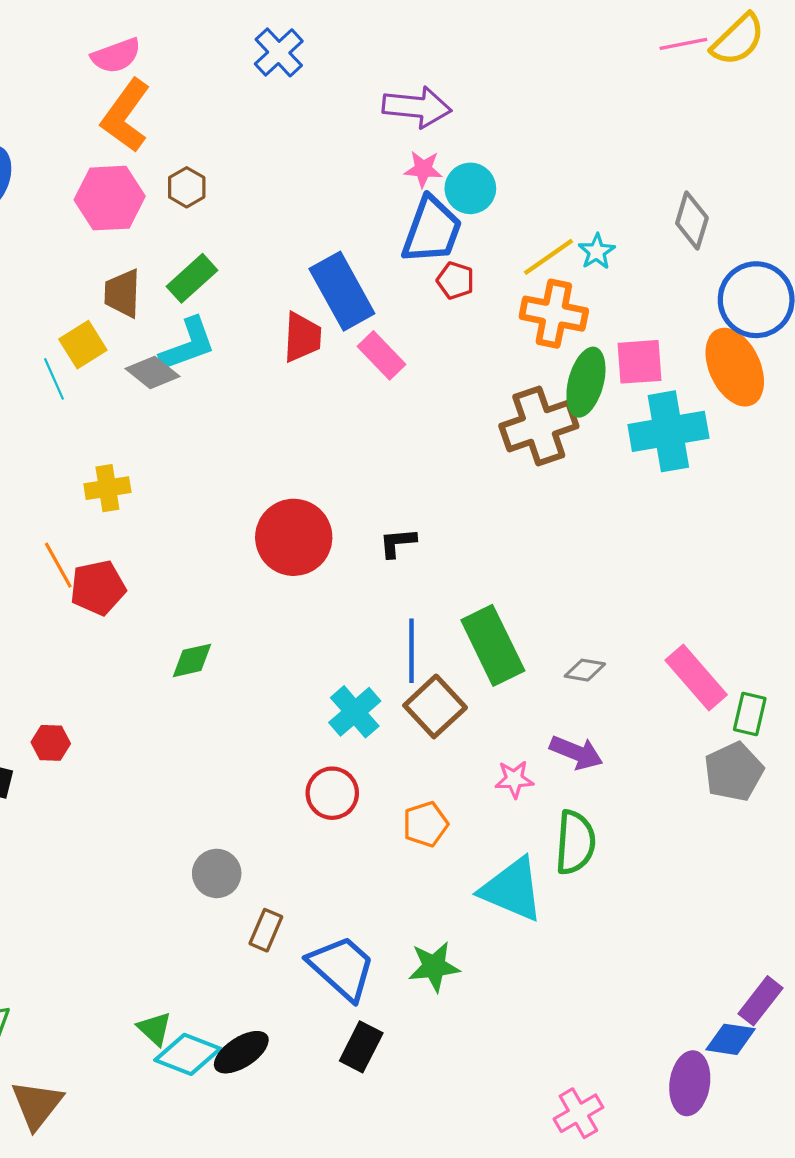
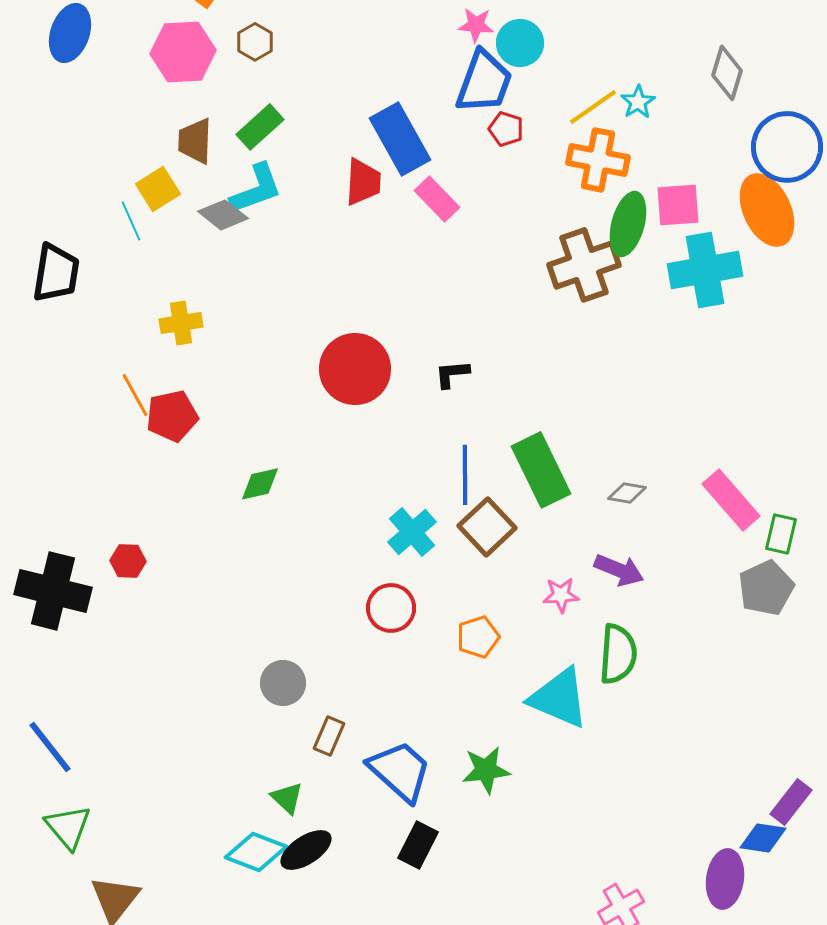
green triangle: (155, 1029) -> (287, 798), moved

